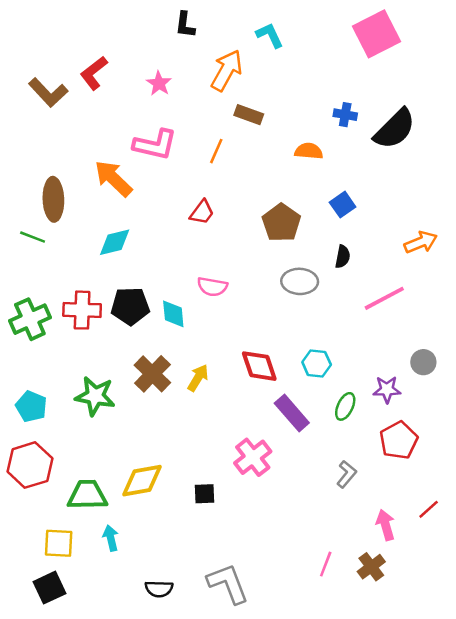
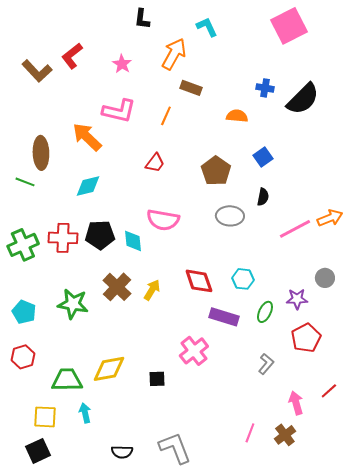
orange arrow: (421, 242) -> (330, 218), moved
pink semicircle: (212, 287) -> (163, 220), size x1.4
purple rectangle: (292, 413) -> (224, 317), turned -32
red hexagon: (30, 465) -> (23, 357), size x0.7

